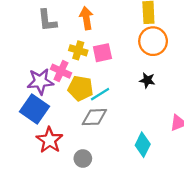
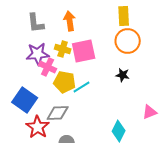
pink square: (102, 53) -> (84, 51), size x1.4
purple star: (40, 81) -> (38, 54), moved
gray diamond: (94, 117) -> (58, 113), moved

